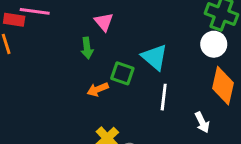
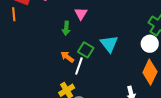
orange arrow: (98, 89) -> (67, 57), turned 48
white line: (164, 97) -> (79, 66), moved

